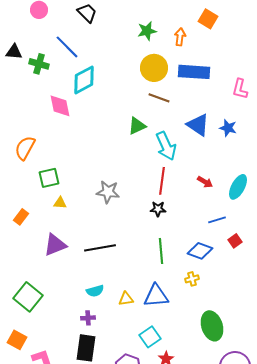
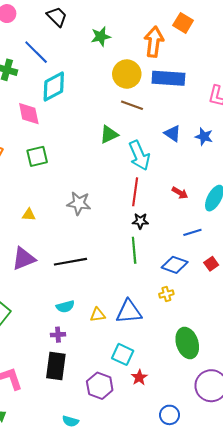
green star: (147, 31) -> (101, 36), moved
orange arrow: (180, 37) -> (154, 42), size x1.6
blue triangle: (198, 125) -> (173, 133), size x0.7
green square: (49, 178) -> (37, 156), moved
black star: (158, 209) -> (140, 221), moved
red square: (235, 241) -> (211, 264), moved
green line: (161, 251) -> (134, 250), moved
cyan square: (150, 337) -> (123, 354), turned -30

